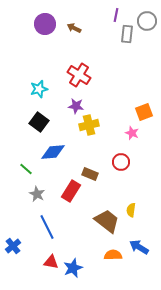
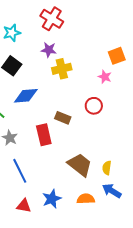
red rectangle: (71, 191) -> (44, 135), turned -45
yellow semicircle: (131, 210) -> (107, 168), moved
blue star: (73, 268) -> (52, 199), moved

